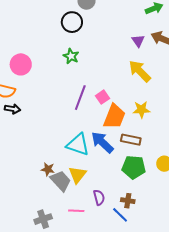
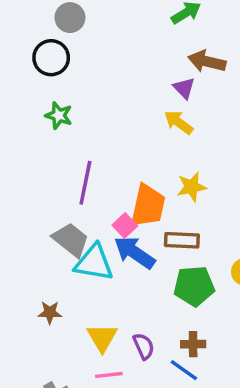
purple triangle: (138, 41) -> (184, 88), moved
yellow arrow: (140, 71) -> (179, 122), size x0.7
pink square: (103, 97) -> (125, 226), moved
yellow triangle: (77, 175) -> (102, 338), moved
gray trapezoid: (61, 181) -> (71, 240), moved

